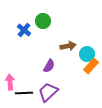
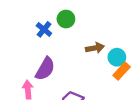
purple semicircle: (49, 66) -> (45, 69), moved, size x1.5

